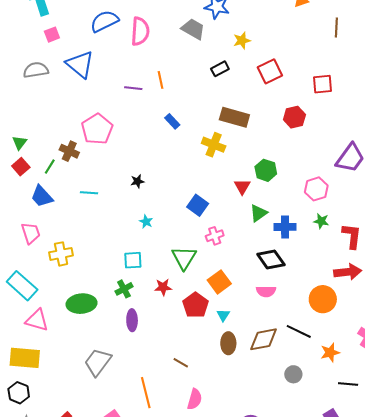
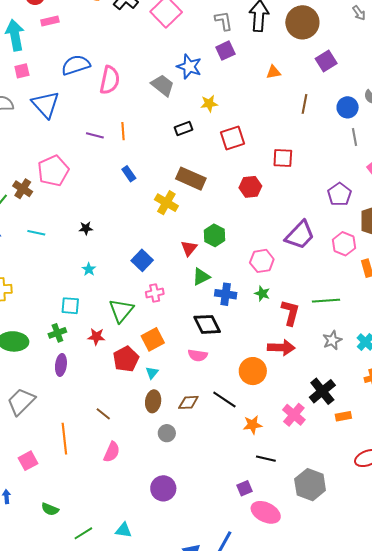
brown diamond: (263, 339) -> (188, 402), size x0.7
gray circle: (293, 374) -> (167, 433), moved

